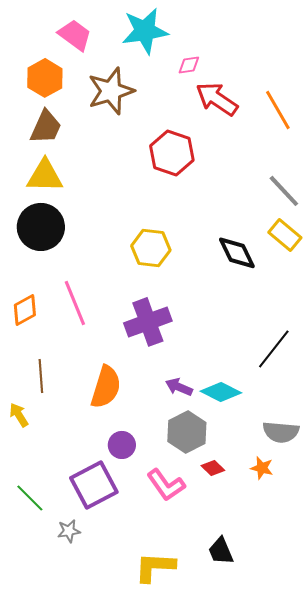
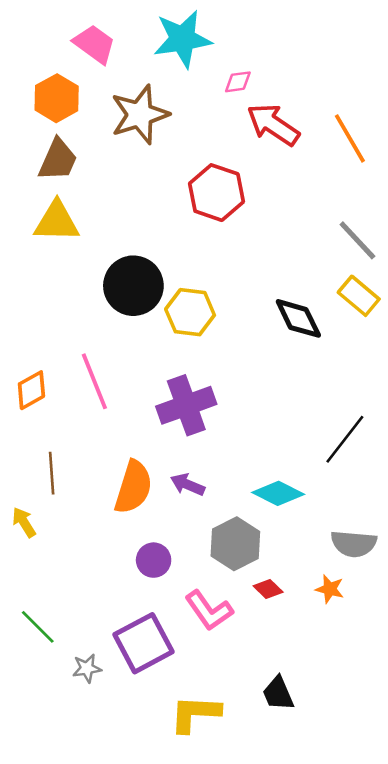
black circle: (41, 227) -> (133, 286), moved
purple arrow: (179, 387) -> (188, 485), moved
purple square: (94, 485) -> (143, 643), moved

